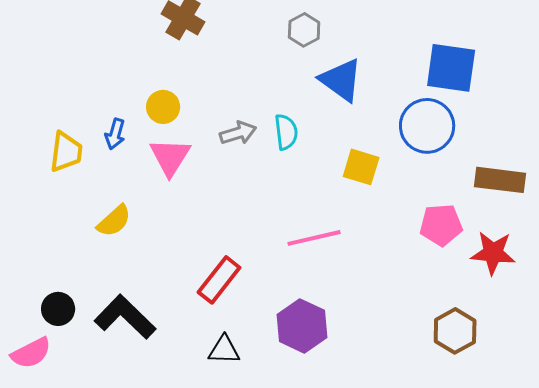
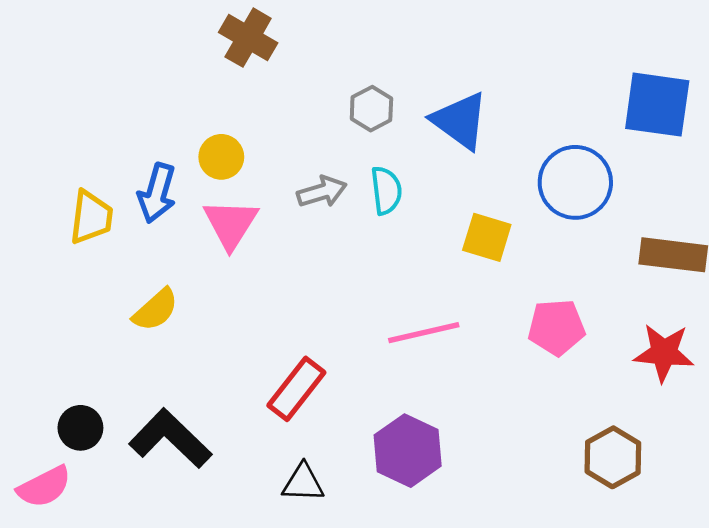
gray hexagon: (304, 30) -> (371, 109), moved
blue square: (451, 68) -> (657, 105), moved
blue arrow: (115, 134) -> (157, 193), size x1.4
pink pentagon: (441, 225) -> (557, 327), moved

